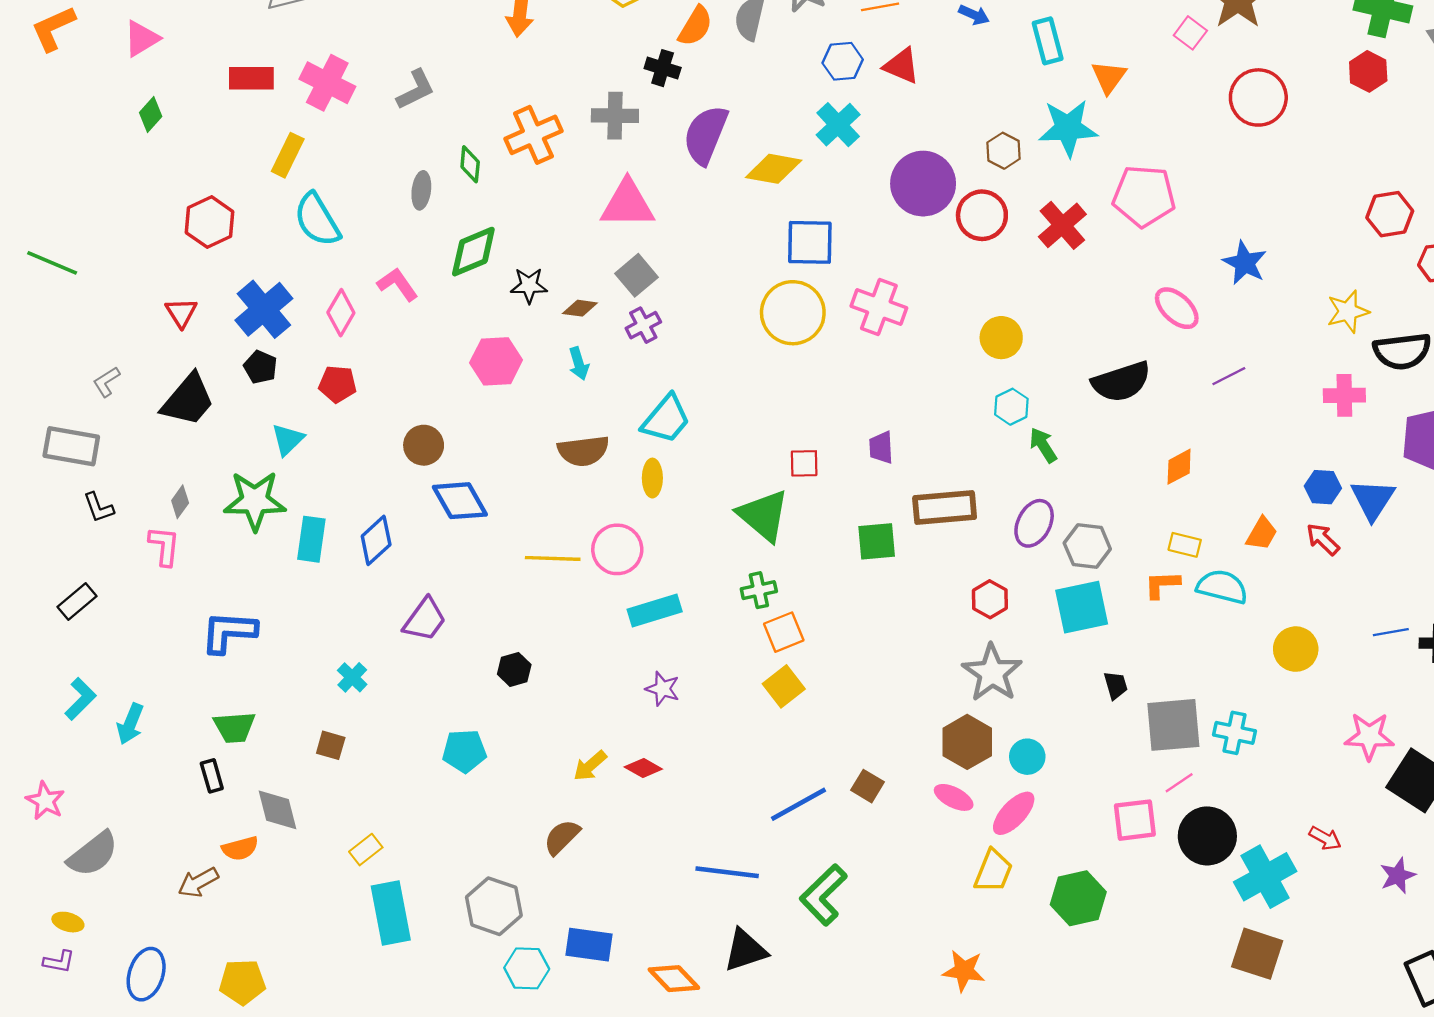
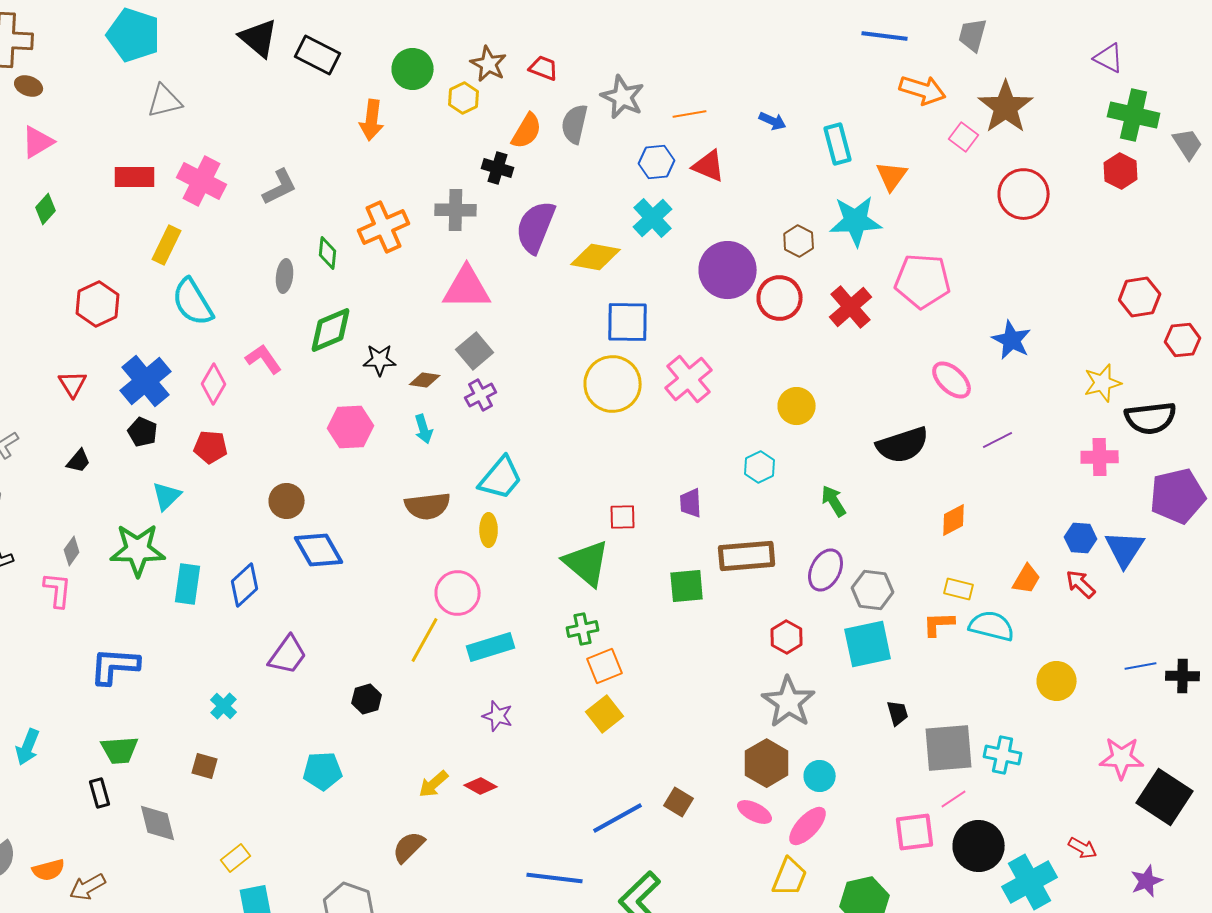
pink cross: (879, 307) -> (689, 379), turned 30
black trapezoid: (188, 400) -> (79, 461), size x0.5
cyan hexagon: (1011, 407) -> (760, 467), moved
yellow line: (553, 558) -> (425, 640), moved, turned -63
orange semicircle: (240, 848) -> (49, 870), moved

